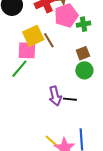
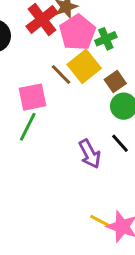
yellow square: (33, 36) -> (84, 66), moved
black line: (70, 99) -> (120, 143), moved, turned 56

